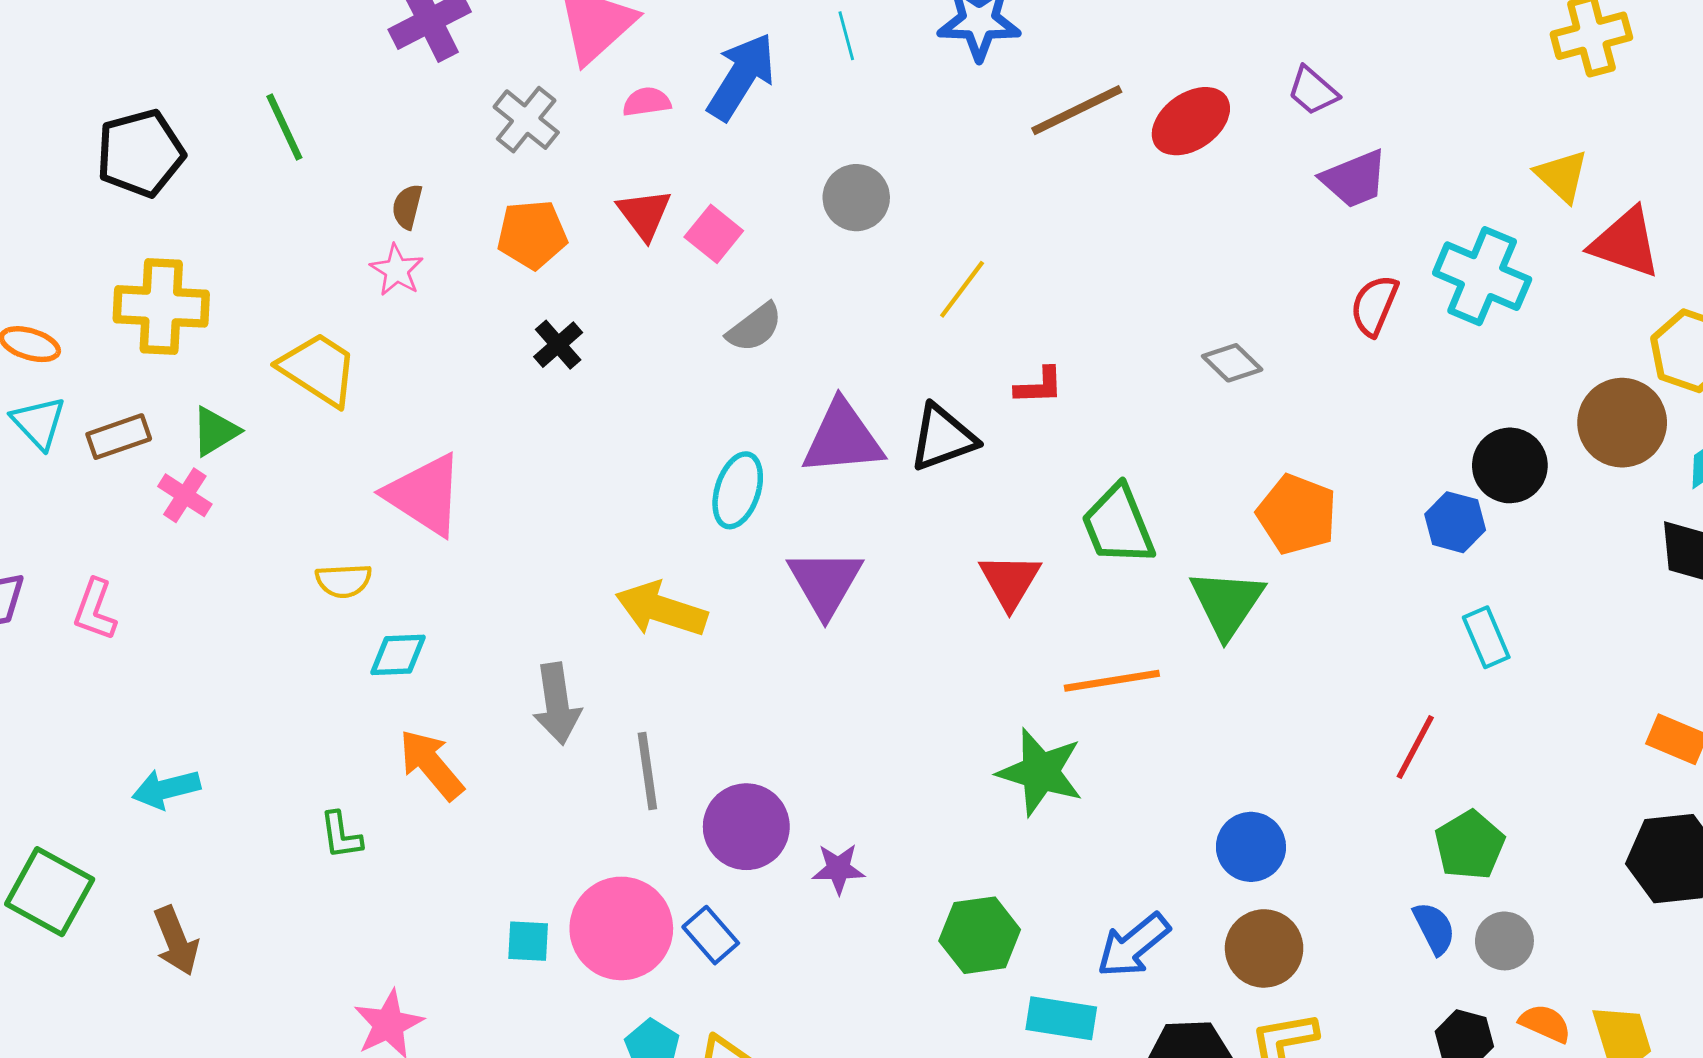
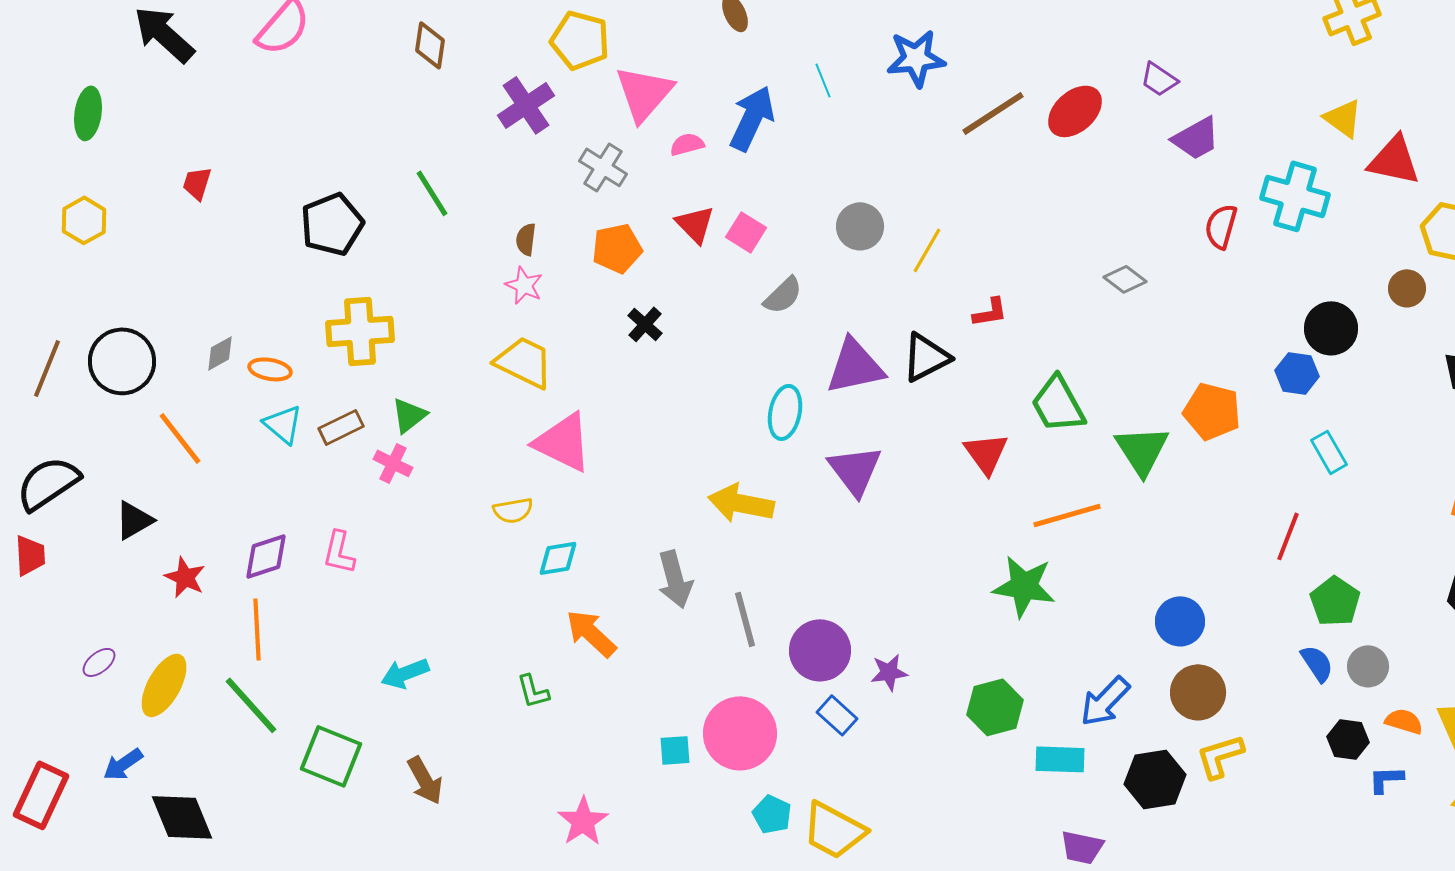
gray circle: (856, 198) -> (860, 226), moved
yellow trapezoid: (318, 369) -> (524, 362), moved
brown circle: (1622, 423) -> (1407, 288), size x0.6
orange pentagon: (1297, 514) -> (1212, 411), moved
blue rectangle: (711, 935) -> (837, 715), moved

